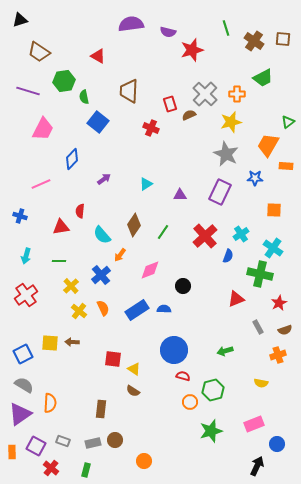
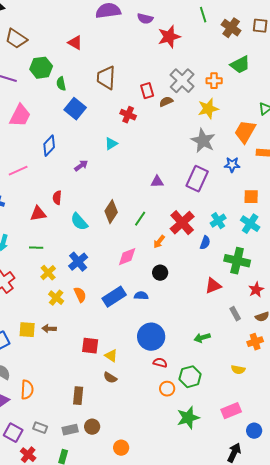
cyan triangle: (146, 184) -> (111, 144), moved
cyan cross: (273, 248) -> (250, 224), moved
orange arrow: (120, 255) -> (159, 242), moved

